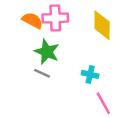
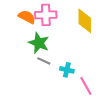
gray line: (42, 73) -> (44, 61), moved
cyan cross: (90, 74) -> (67, 70), moved

